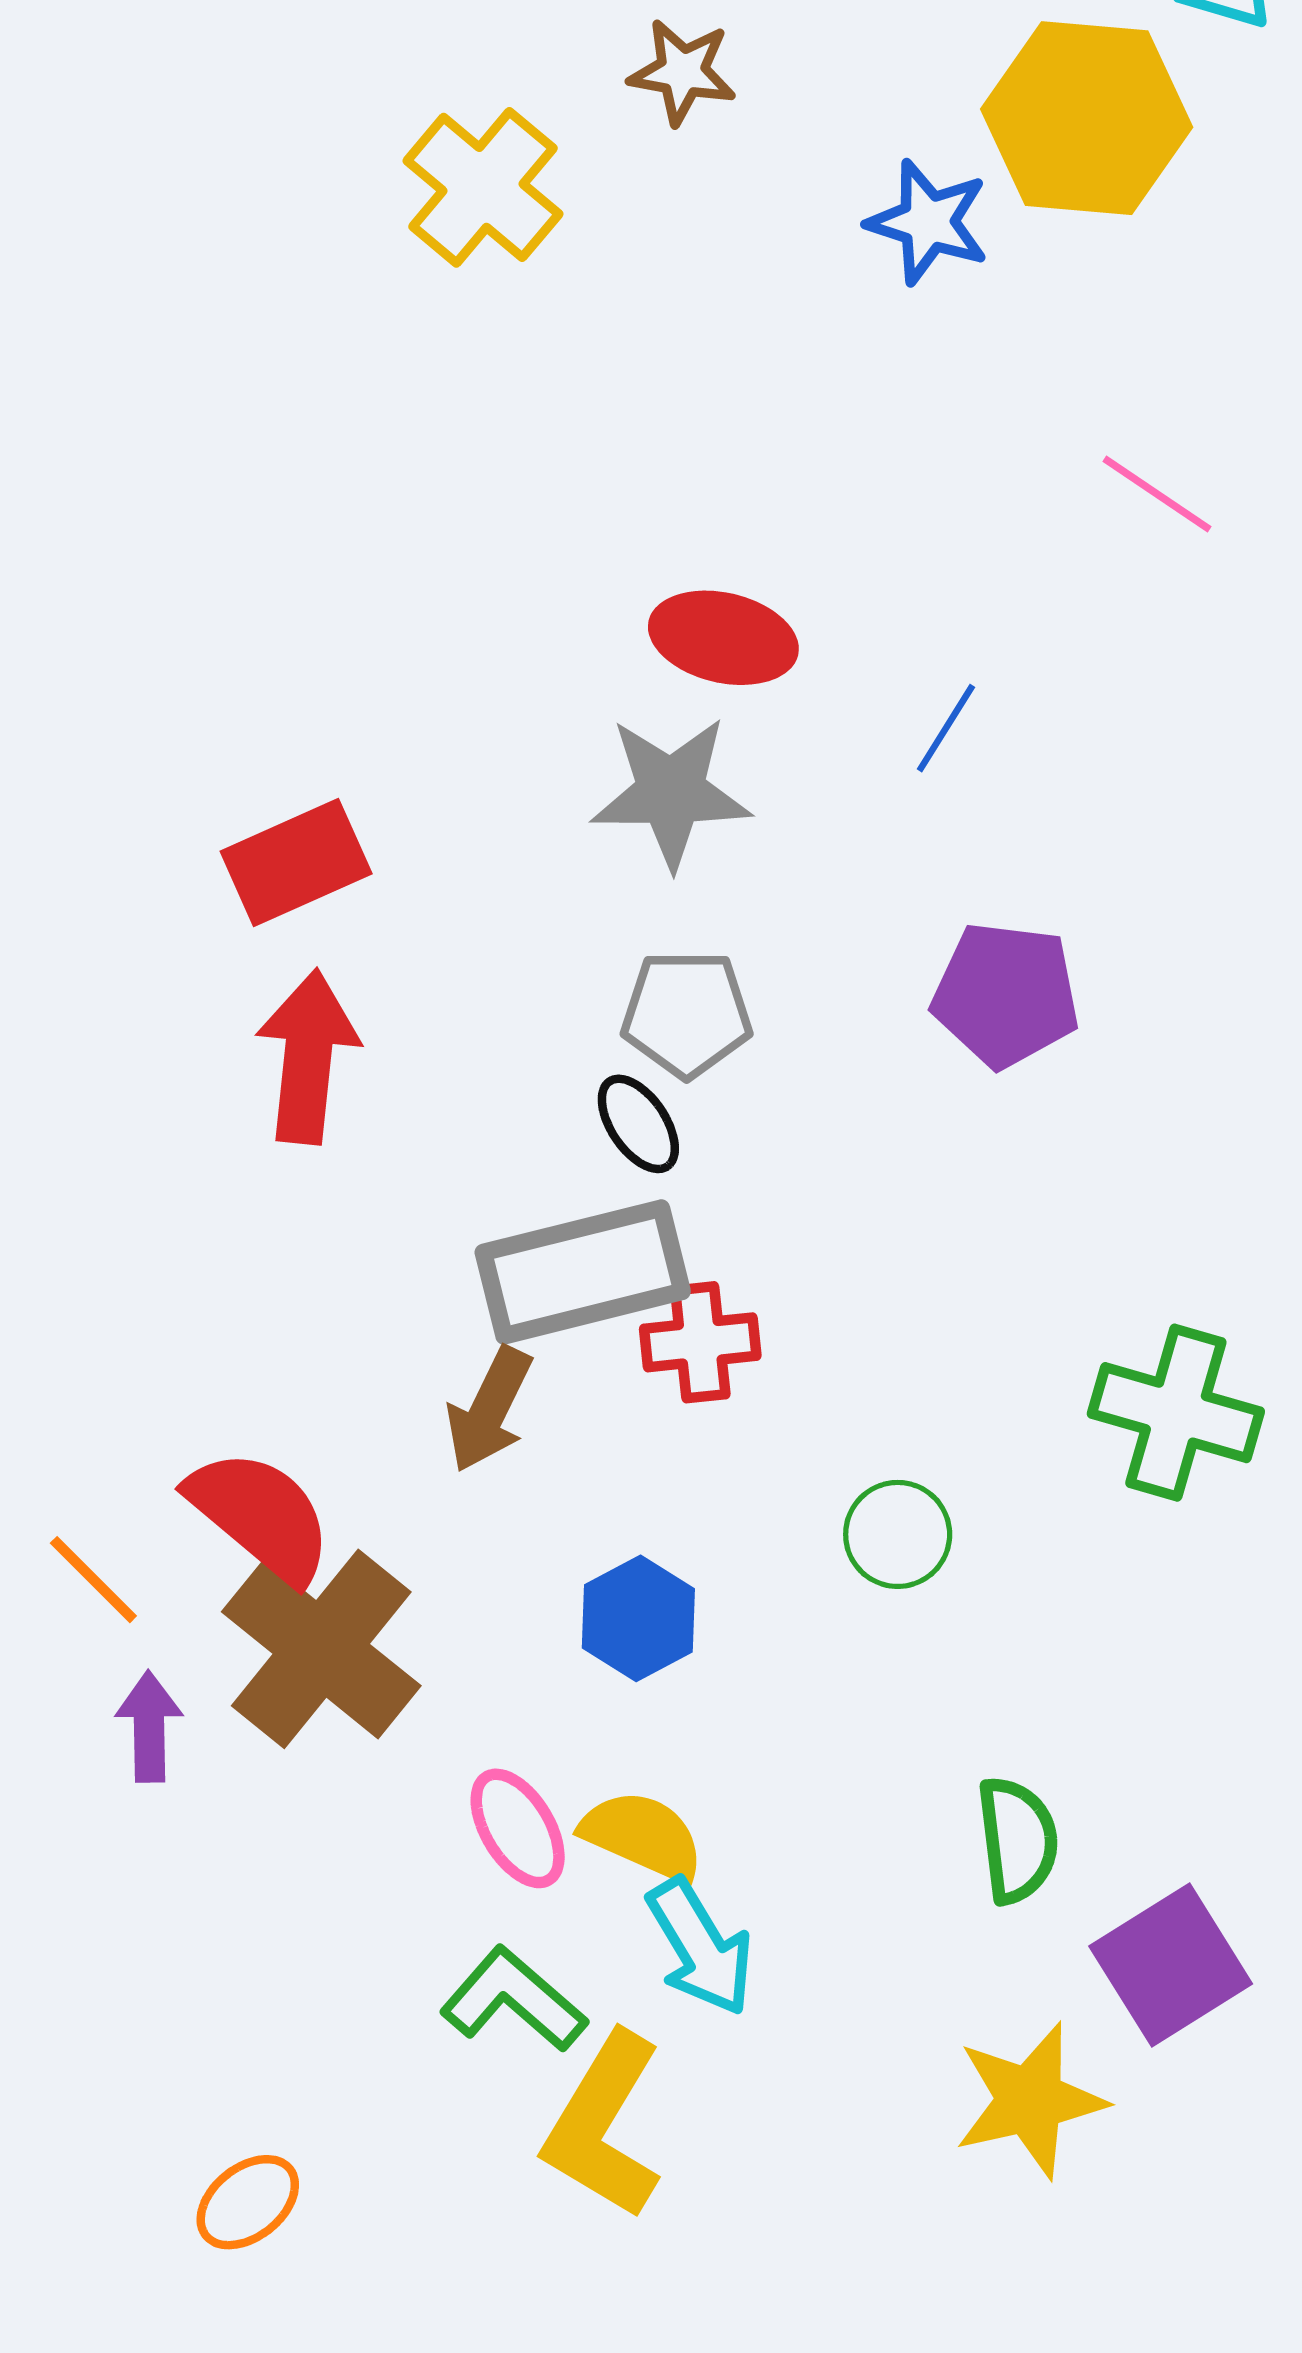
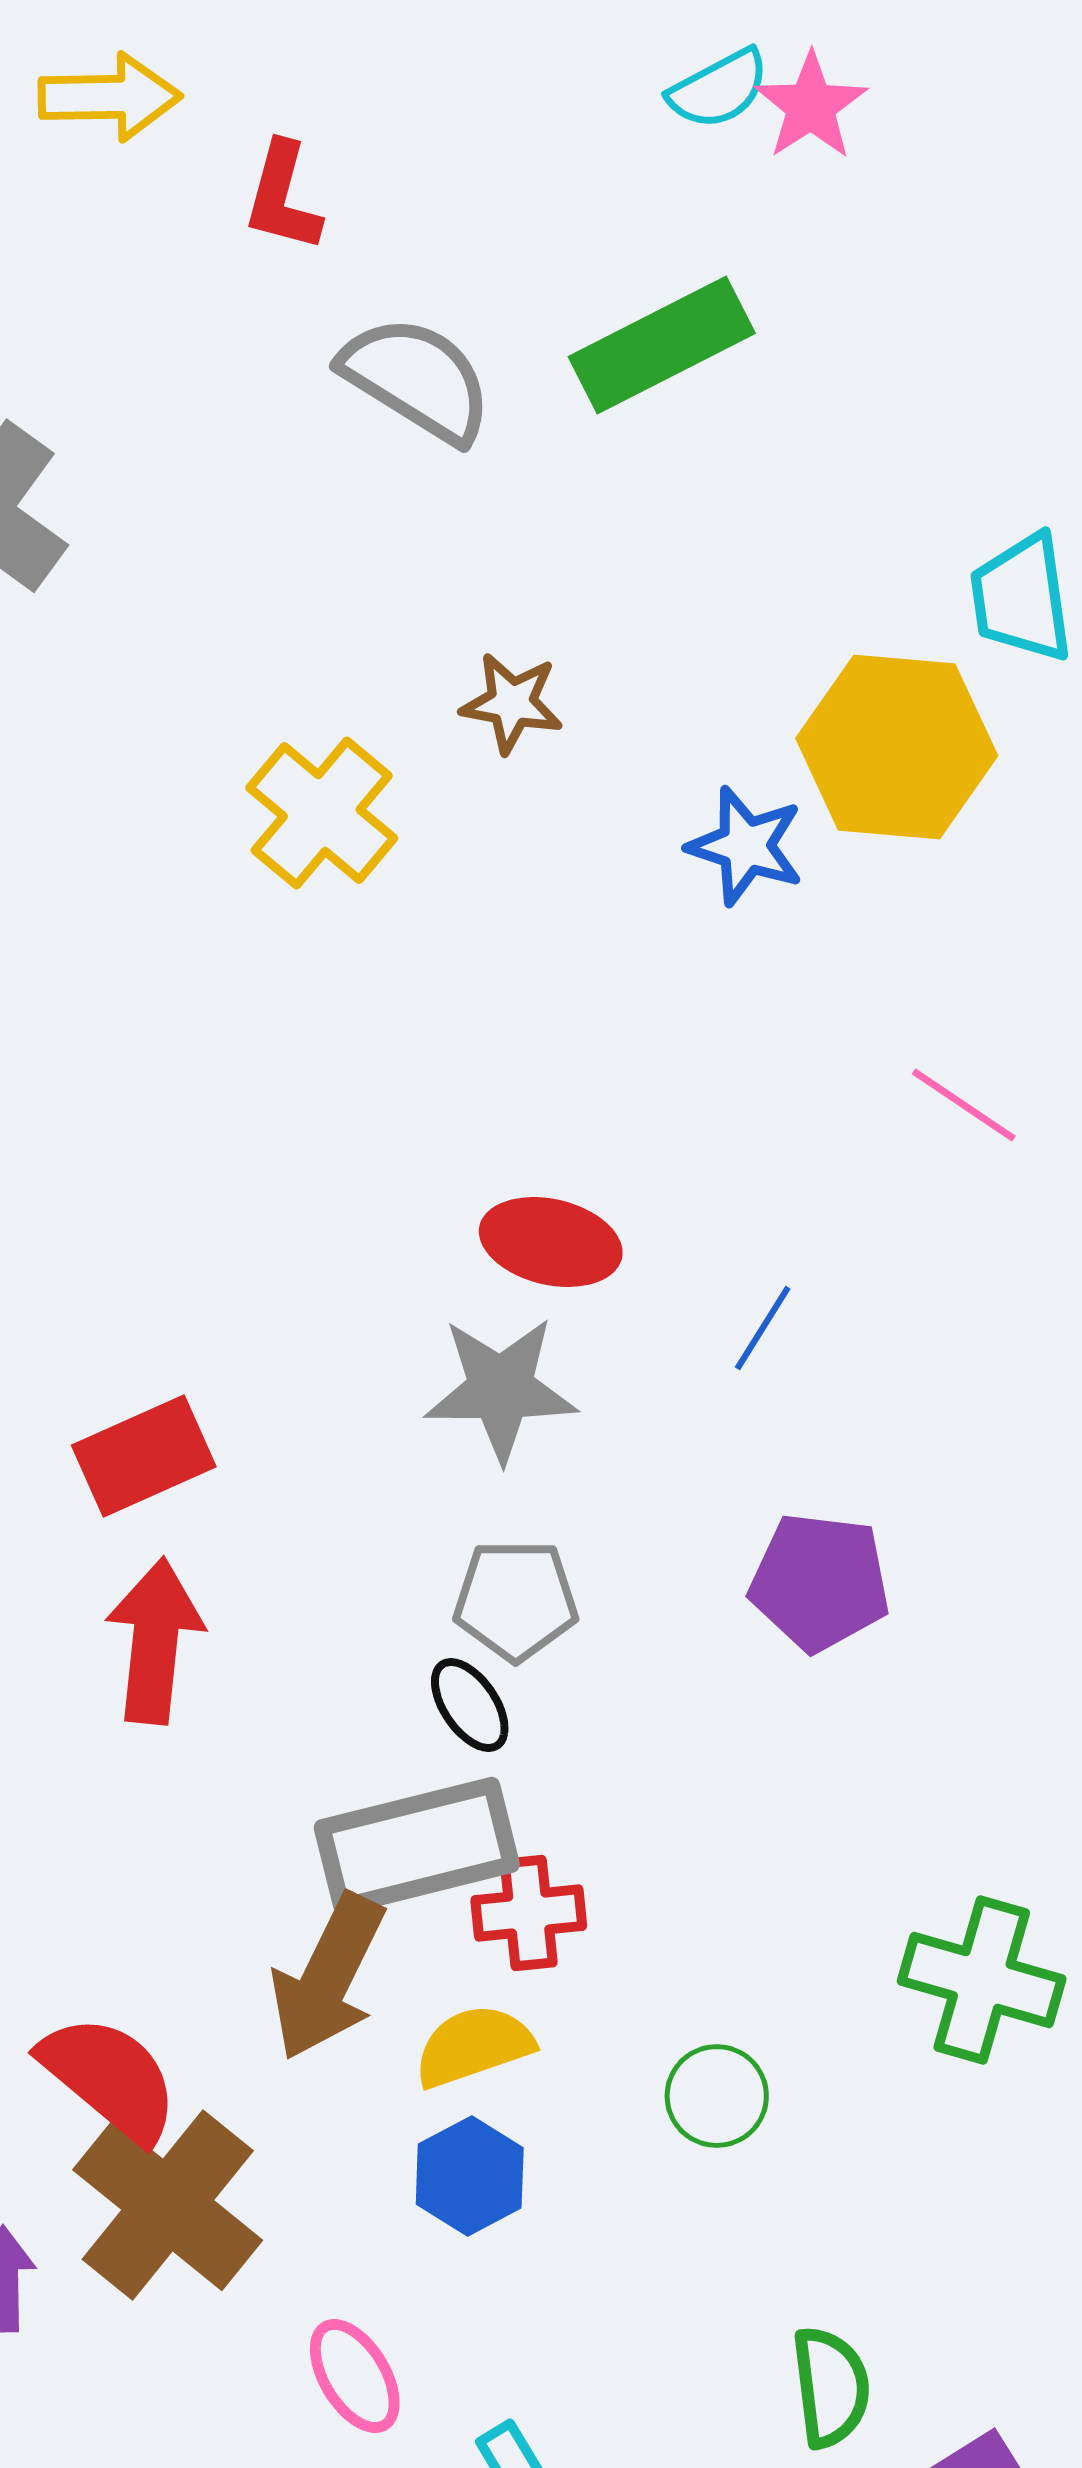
brown arrow: (489, 1409) -> (328, 1977), size x1.4
yellow semicircle: (643, 1836) -> (474, 2046), moved, turned -43

